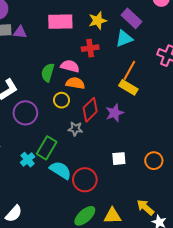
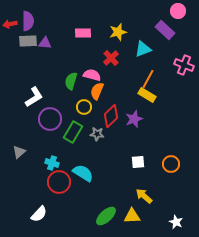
purple rectangle: (132, 18) -> (165, 30), moved
pink rectangle: (60, 22) -> (83, 33), size x0.7
red cross: (90, 48) -> (111, 58), turned -35
orange semicircle: (75, 83) -> (97, 91), turned -78
green rectangle: (47, 148) -> (73, 132), moved
cyan cross: (28, 160) -> (52, 163), turned -32
red circle: (85, 180) -> (59, 182), moved
yellow arrow: (145, 207) -> (144, 196), moved

